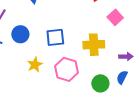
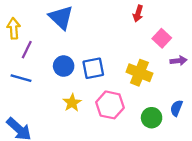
blue circle: (20, 34) -> (64, 66), moved
yellow cross: (94, 45) -> (139, 73), turned 30
purple arrow: (126, 57) -> (179, 61), moved

